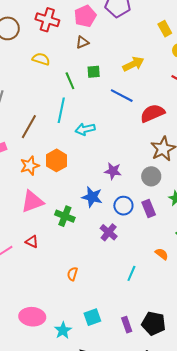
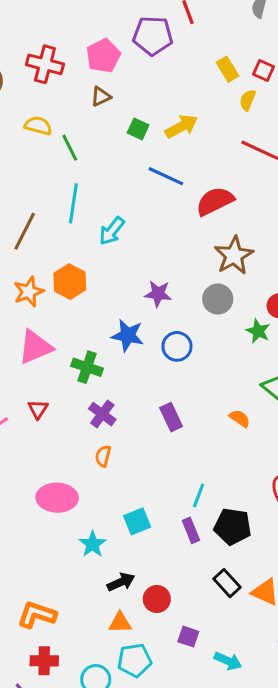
green square: (94, 72) -> (138, 129), moved, turned 32
green line: (70, 81) -> (70, 148), moved
cyan arrow: (85, 129) -> (112, 231), turned -36
purple rectangle: (149, 209) -> (171, 417), moved
purple cross: (109, 232) -> (102, 414), moved
red triangle: (32, 242) -> (38, 409), turned 40
cyan line: (131, 273) -> (199, 495), moved
pink ellipse: (32, 317) -> (57, 498), moved

